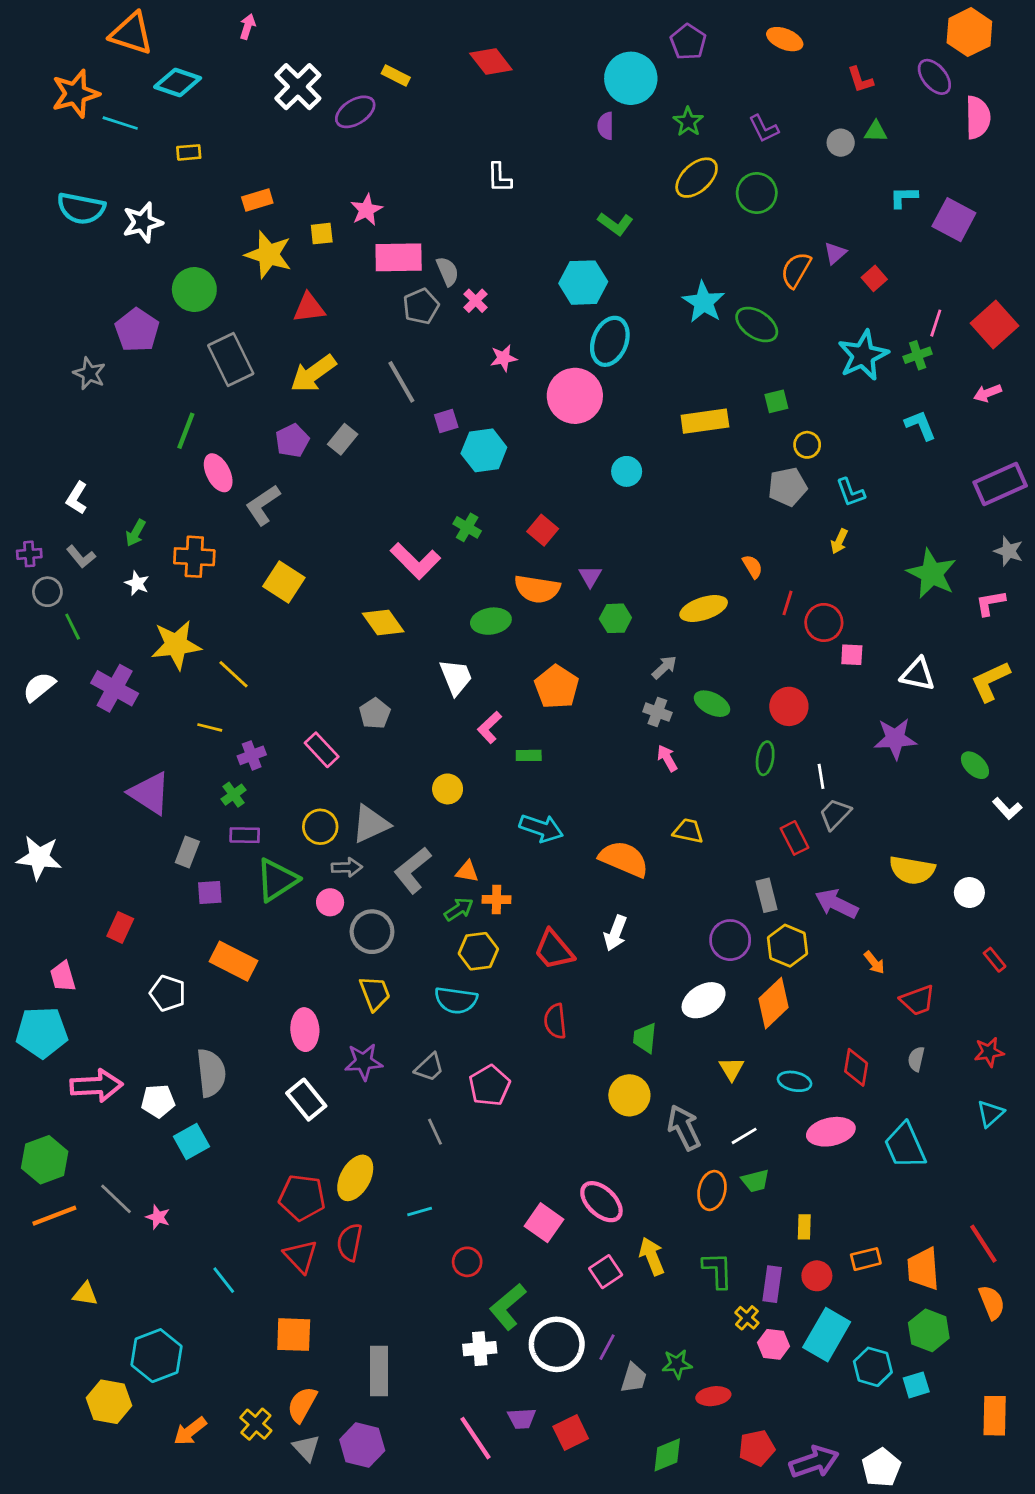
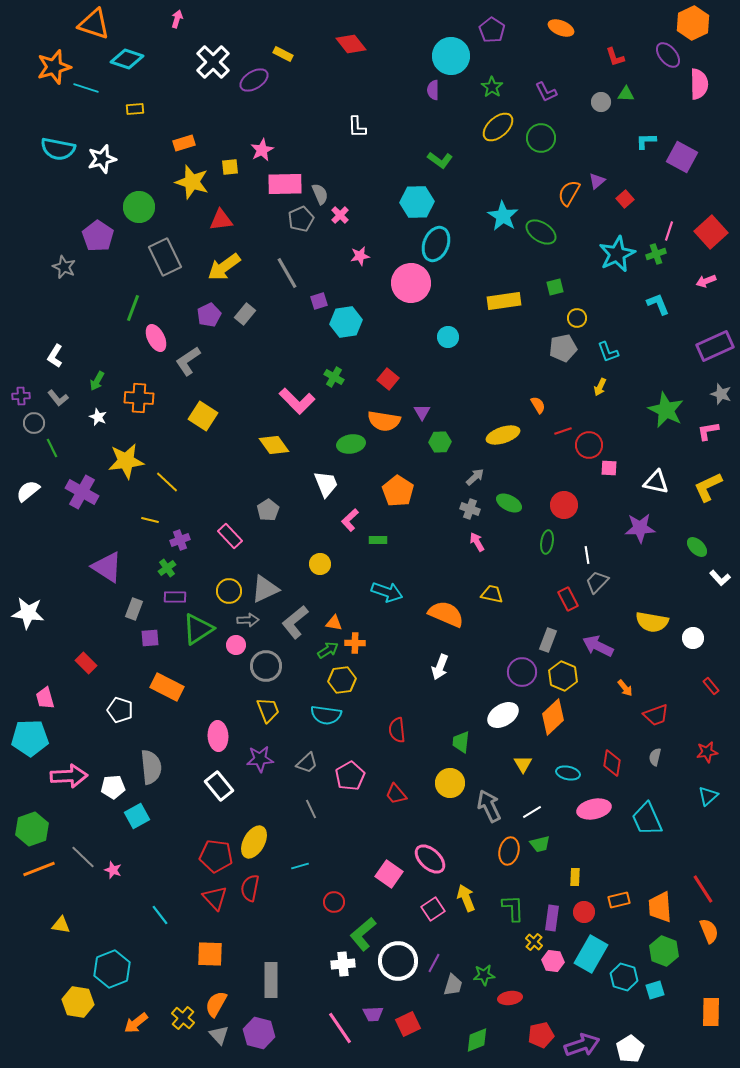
red line: (788, 603) -> (563, 431), turned 54
gray rectangle: (767, 895) -> (548, 640), turned 35
red rectangle: (120, 927) -> (86, 663), turned -70
red trapezoid: (554, 950) -> (396, 794), moved, size x0.7

